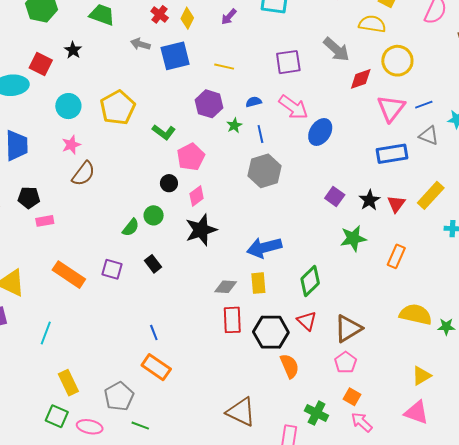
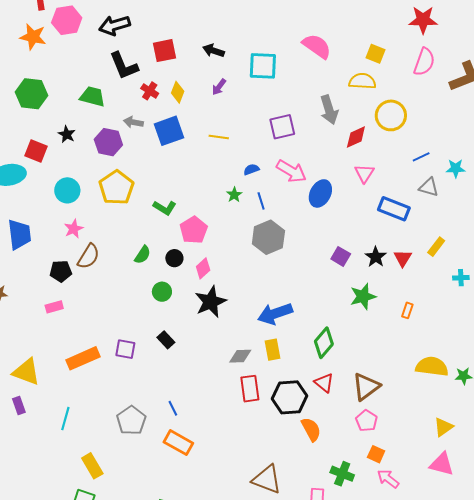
gray arrow: (336, 49) -> (329, 110), turned 36
purple hexagon: (209, 104) -> (108, 142), moved
pink triangle: (391, 108) -> (364, 173), moved, size x0.7
blue rectangle: (392, 154) -> (394, 209), turned 36
yellow rectangle: (431, 195) -> (436, 247), size x0.7
black pentagon: (29, 198) -> (61, 271), moved
green semicircle: (131, 227) -> (143, 255), moved
orange rectangle: (396, 256) -> (407, 310), size x0.7
orange rectangle: (69, 275) -> (83, 358), turned -52
gray pentagon: (119, 396) -> (131, 420), moved

